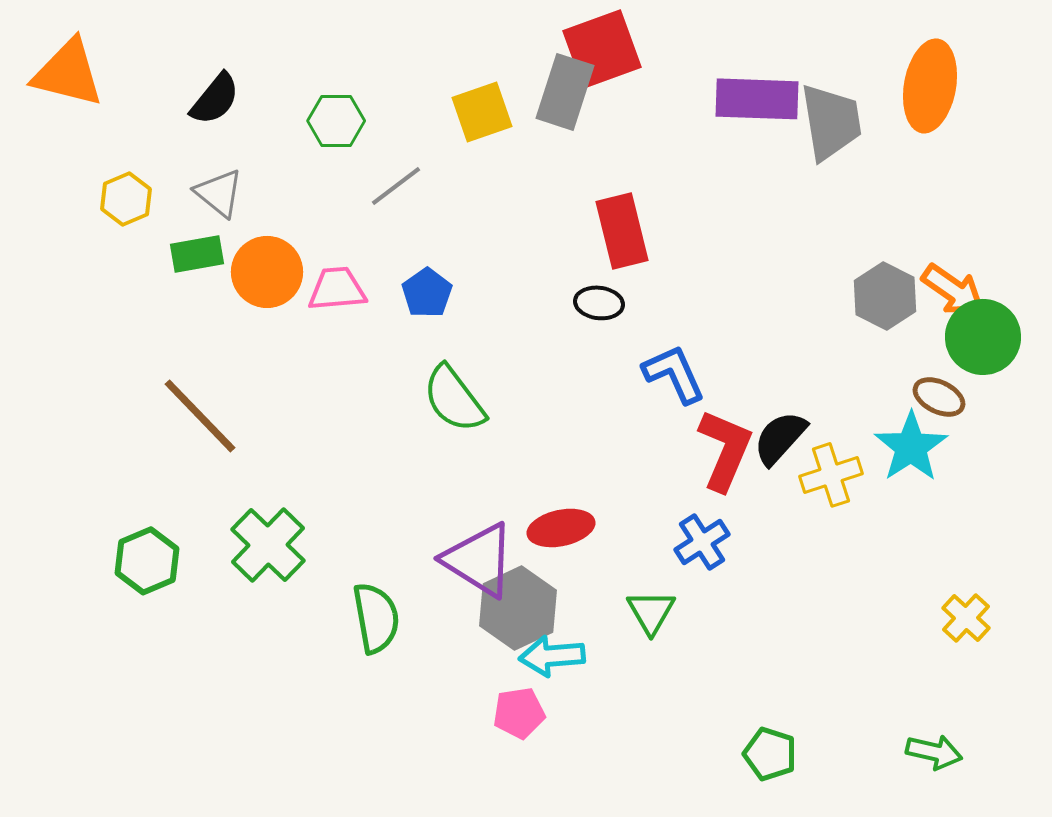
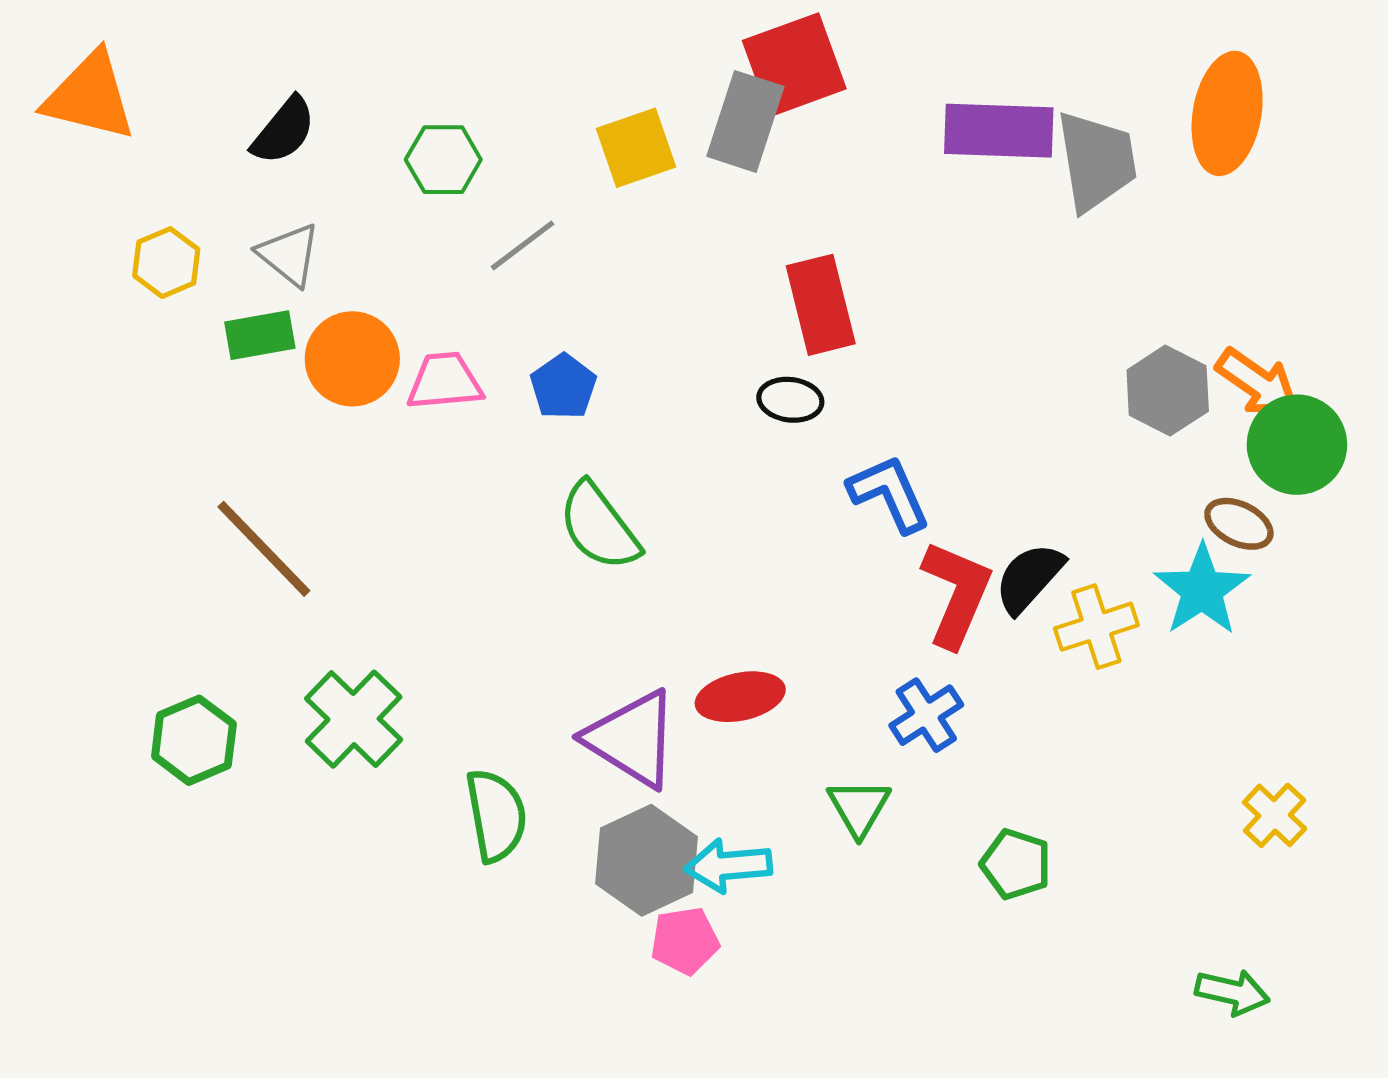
gray hexagon: (518, 608) -> (647, 860), moved
green pentagon: (770, 754) -> (1016, 864), moved

